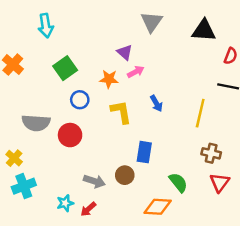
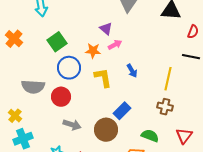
blue circle: (80, 100) -> (69, 68), size x1.5
blue rectangle: (144, 152) -> (122, 111), turned 36
brown cross: (211, 153) -> (165, 107), moved
brown circle: (125, 175) -> (106, 130), size x1.5
gray arrow: (94, 181) -> (72, 125), moved
green semicircle: (178, 182) -> (150, 136), turned -30

